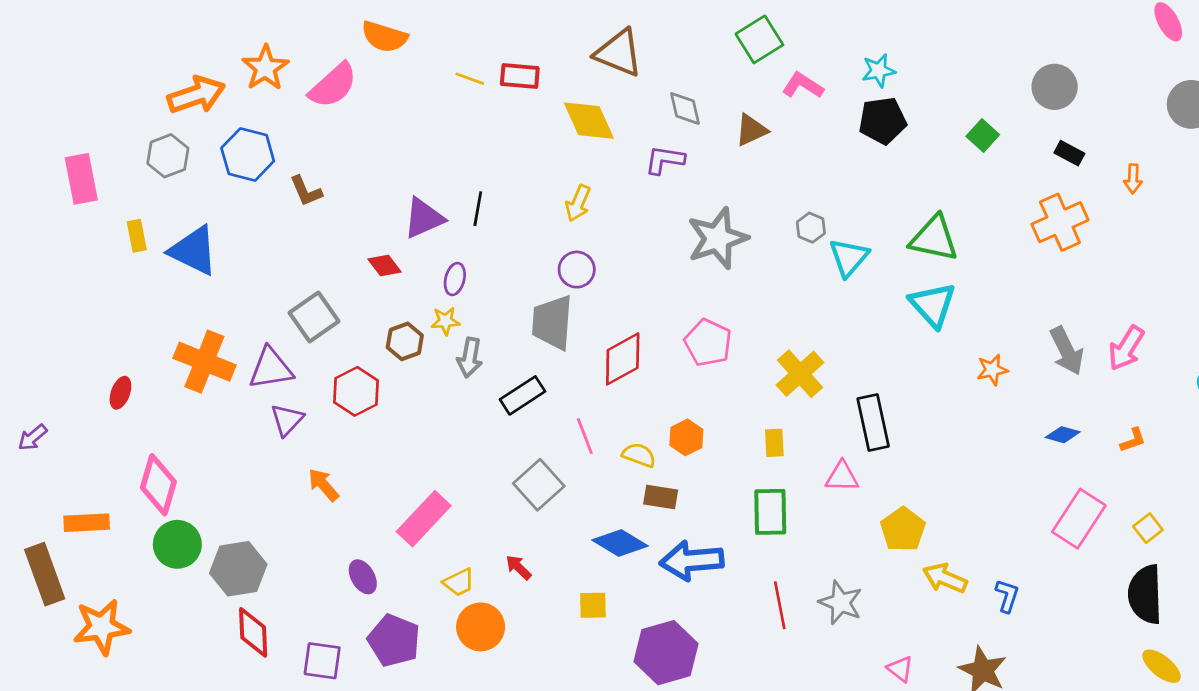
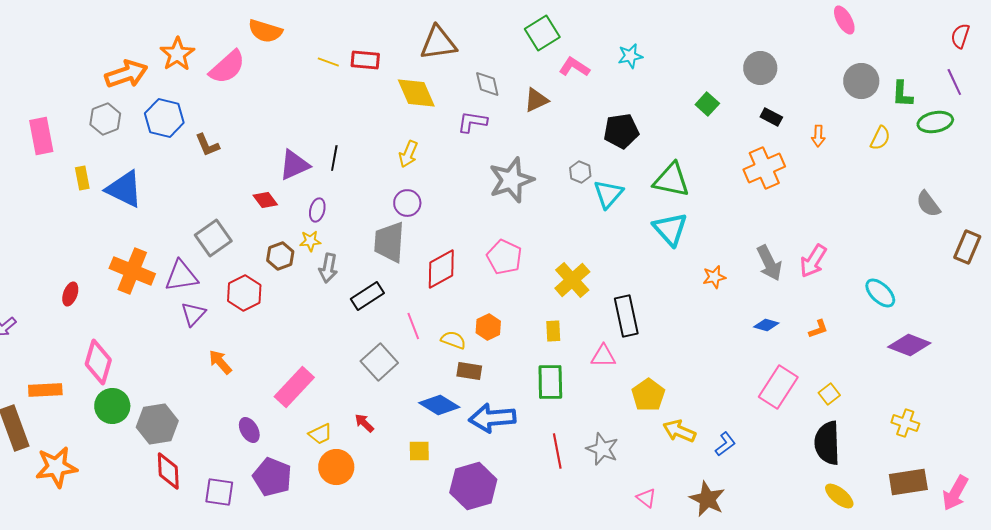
brown triangle: (619, 53) -> (438, 43), turned -30
black pentagon: (883, 121) -> (621, 131), moved
blue L-shape: (1007, 596) -> (725, 444), turned 35

